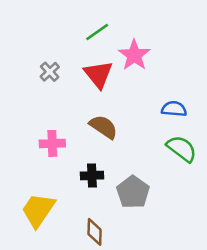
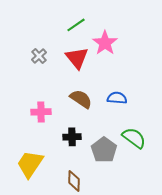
blue semicircle: (174, 109) -> (117, 98), moved
green semicircle: (182, 149) -> (134, 138), moved

